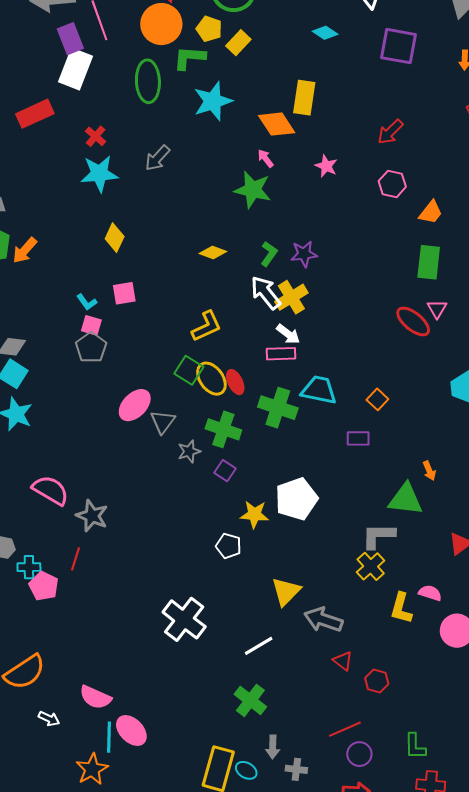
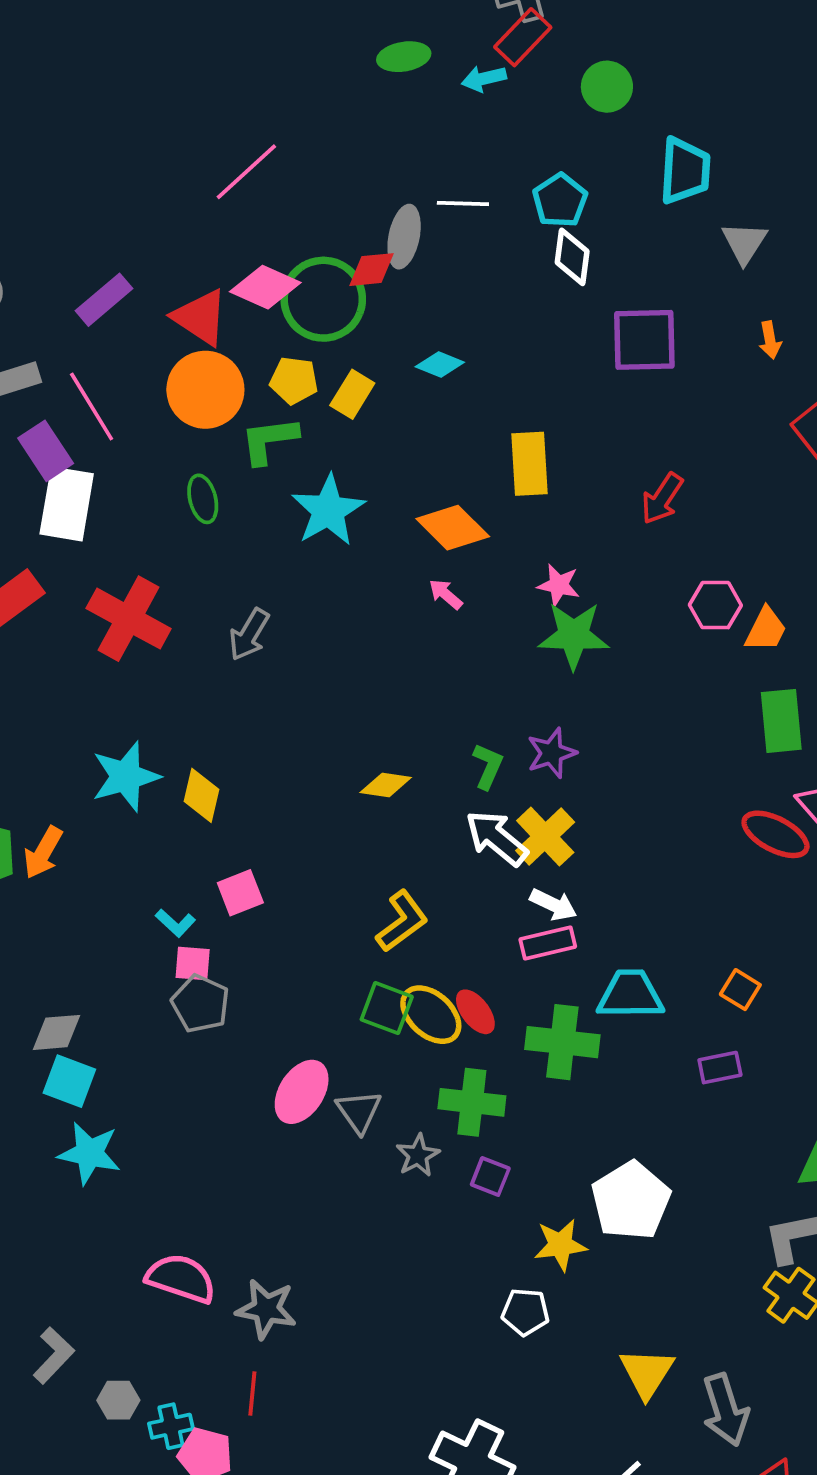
cyan diamond: (325, 33) -> (440, 364), moved
green ellipse: (148, 81) -> (203, 499), size x0.6
yellow rectangle: (304, 98) -> (529, 464), moved
red cross: (96, 136) -> (129, 619), size x2.0
cyan star: (99, 174) -> (126, 777), moved
pink hexagon: (392, 184) -> (715, 605), moved
green star: (253, 190) -> (574, 635), moved
gray arrow: (323, 620) -> (725, 1410), turned -114

